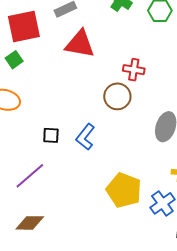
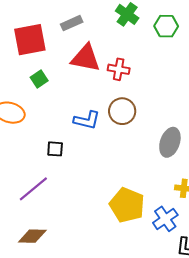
green square: (14, 60) -> (39, 79), moved
red cross: (134, 70) -> (119, 69), moved
blue L-shape: (85, 137) -> (87, 120), moved, turned -116

